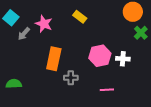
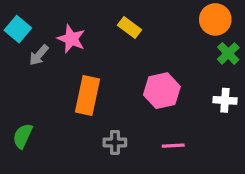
white cross: (123, 59) -> (225, 100), moved
gray cross: (71, 78) -> (115, 142), moved
green semicircle: (14, 84) -> (23, 136), turned -63

